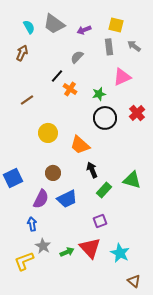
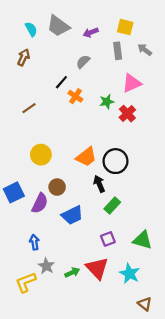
red cross: (137, 113) -> (127, 114), moved
black circle: (105, 118) -> (115, 161), moved
yellow circle: (48, 133) -> (41, 155), moved
orange trapezoid: (80, 145) -> (86, 157), turned -80
green triangle: (132, 180) -> (143, 240), moved
purple semicircle: (41, 199) -> (40, 203), moved

